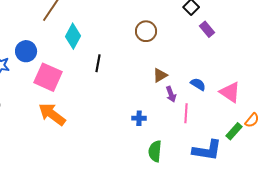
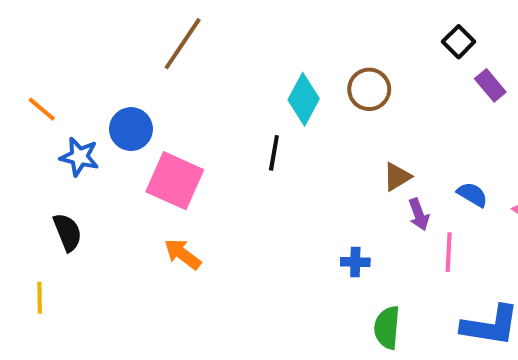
cyan diamond: (73, 36) -> (304, 99), moved
orange arrow: (52, 114) -> (183, 254), size x0.7

